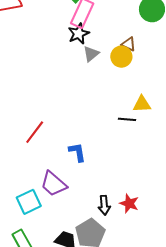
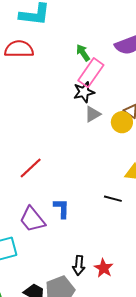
black line: (127, 119) -> (113, 199), moved
red line: (35, 132) -> (31, 168), moved
purple trapezoid: (54, 184) -> (32, 219), moved

